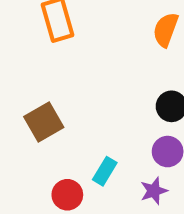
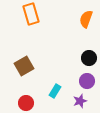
red circle: (67, 195) -> (26, 103), moved

